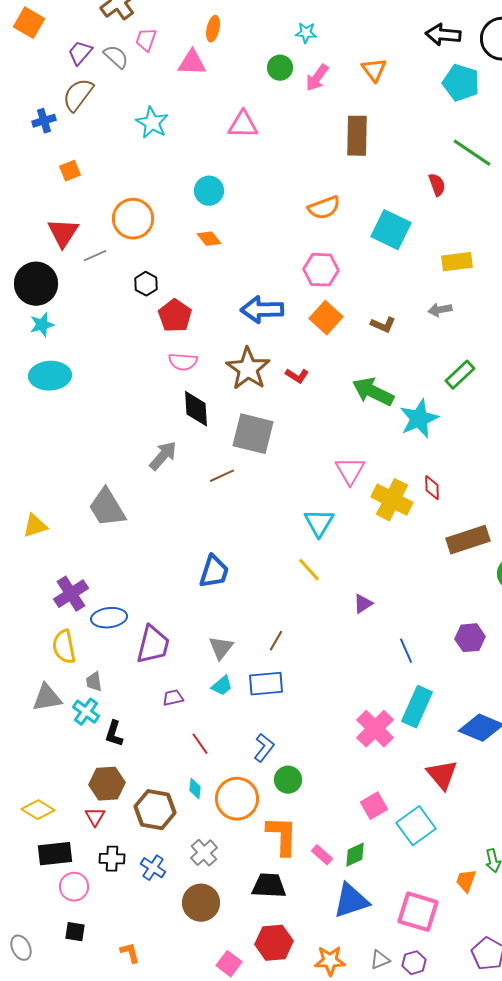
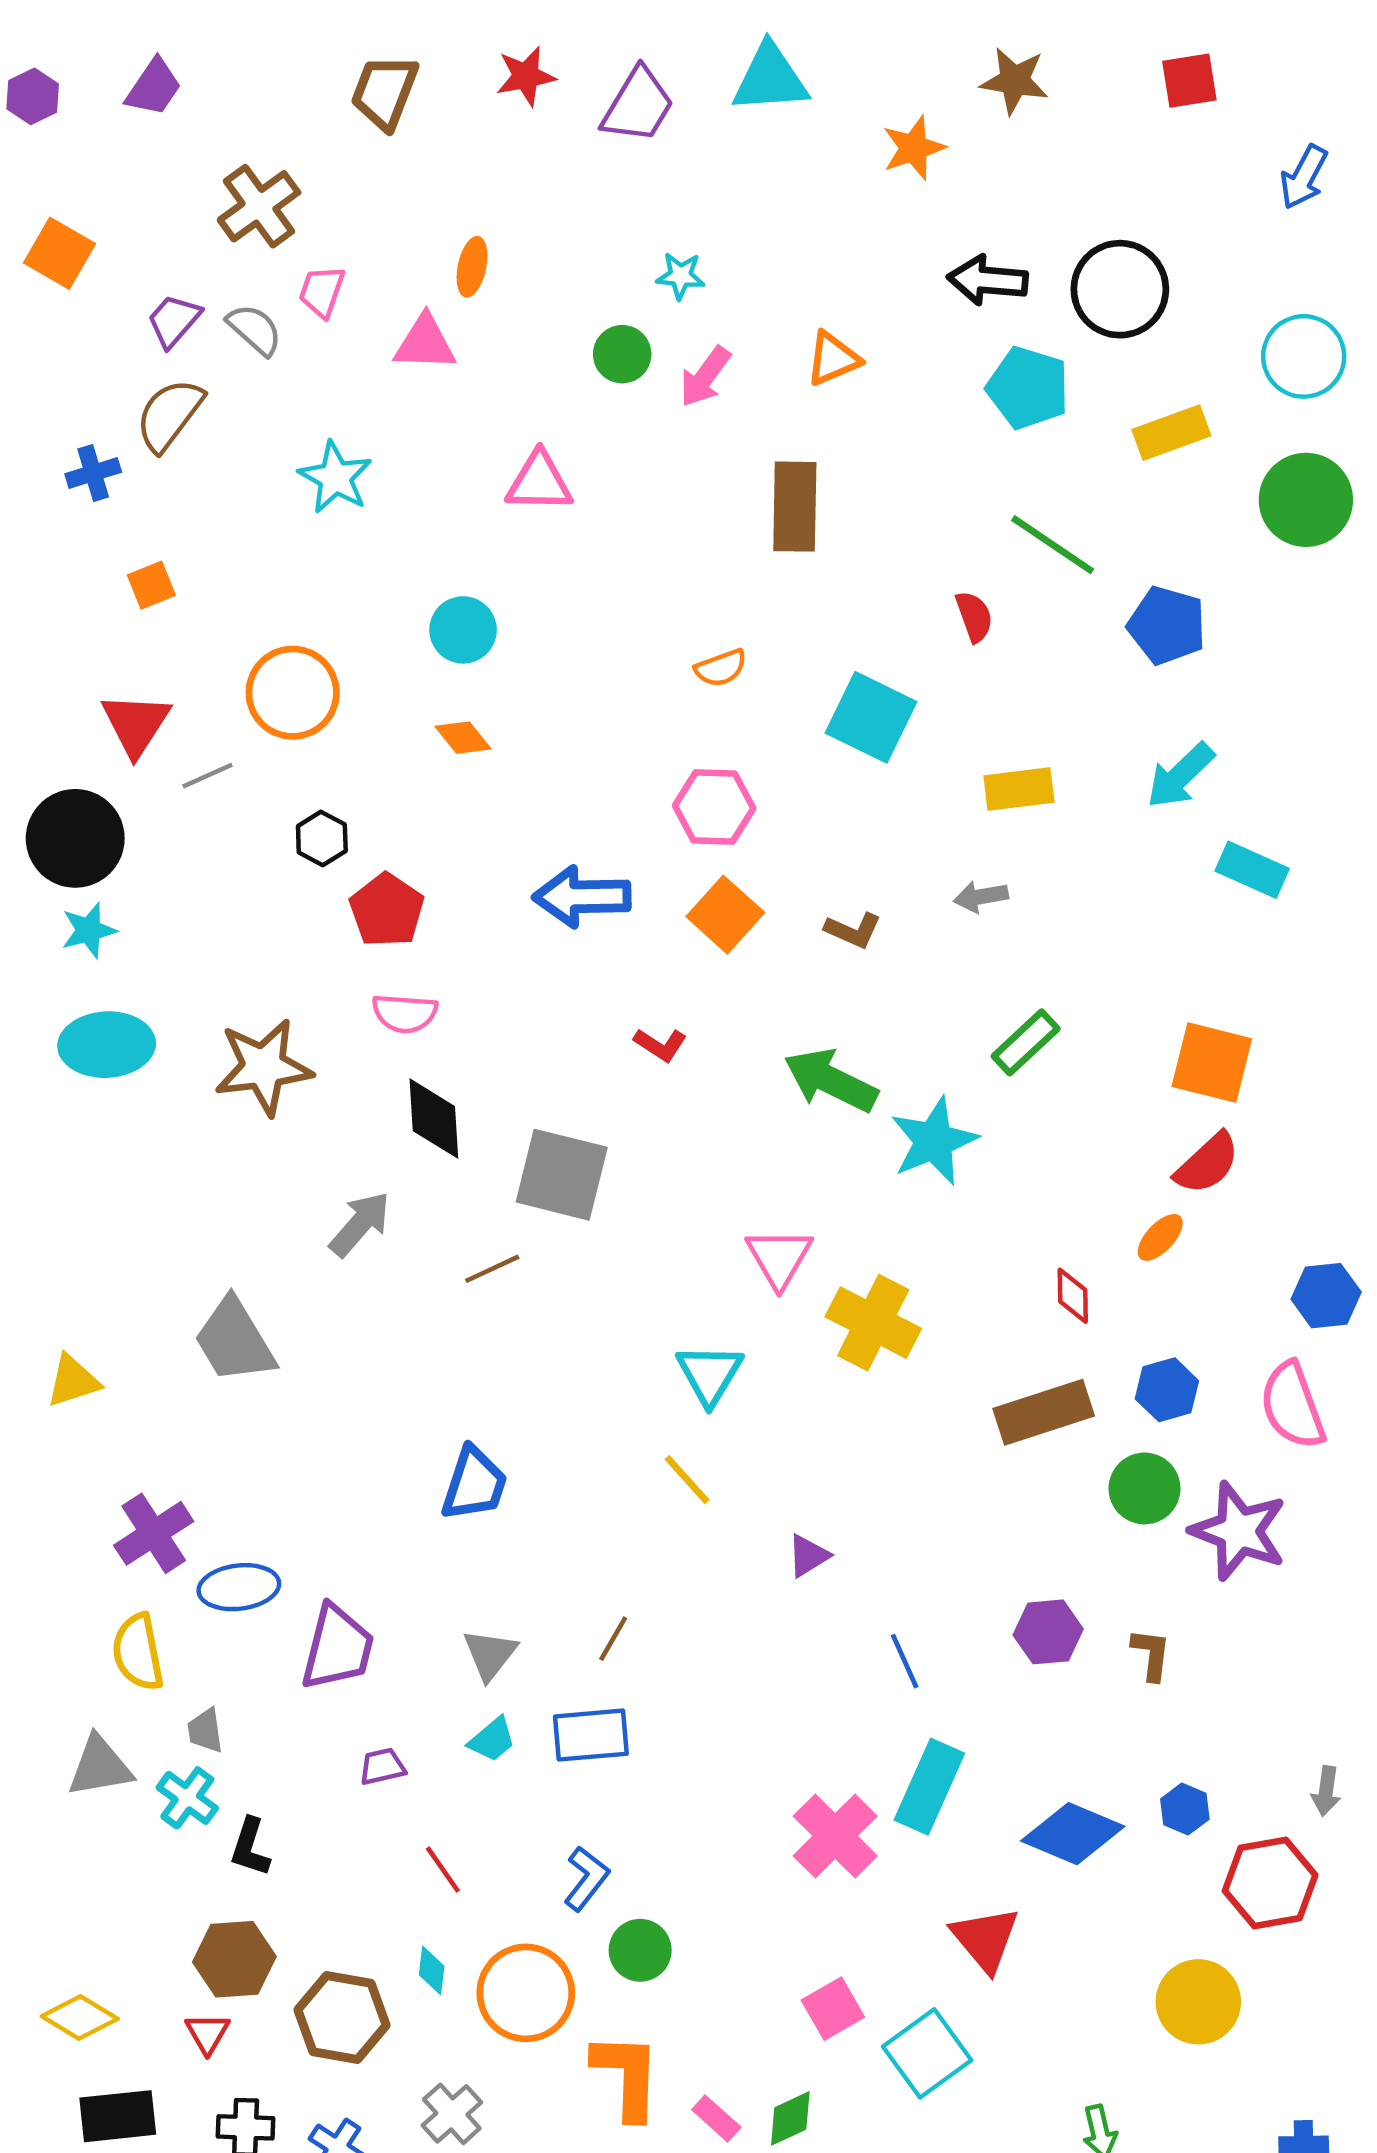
orange triangle: (374, 70) -> (833, 359), turned 44
orange semicircle: (324, 208) -> (721, 668), size x0.7
brown star: (248, 369) -> (264, 1067), moved, turned 30
red diamond: (432, 488) -> (1073, 1296), moved

